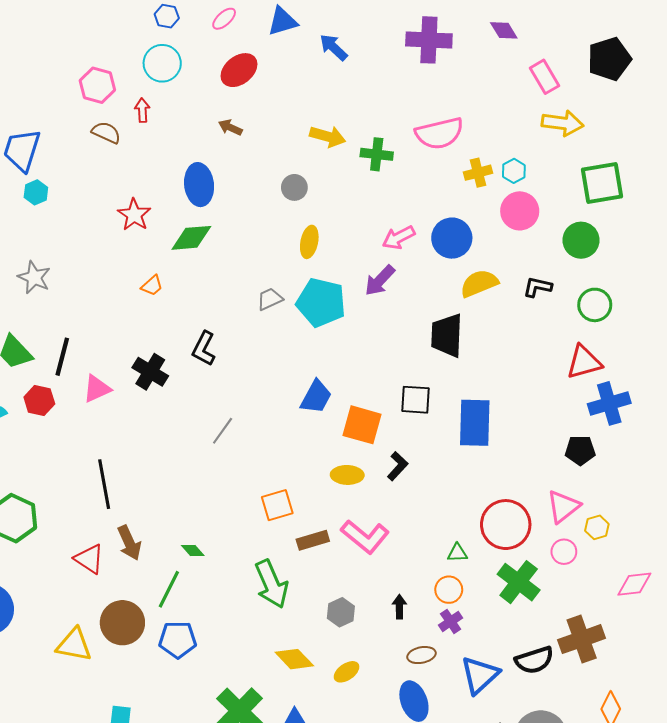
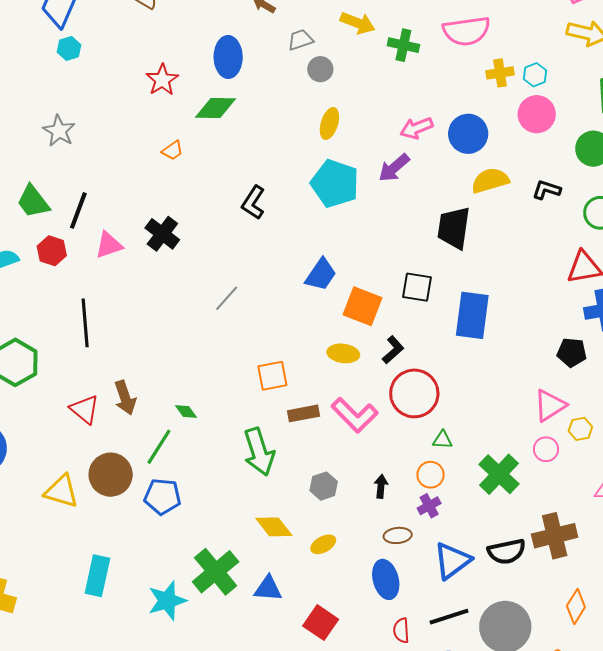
gray trapezoid: (270, 299) -> (300, 40), moved
black L-shape: (204, 349) -> (253, 203), moved
black line: (104, 484) -> (85, 323), moved
red circle: (506, 525) -> (414, 393), moved

